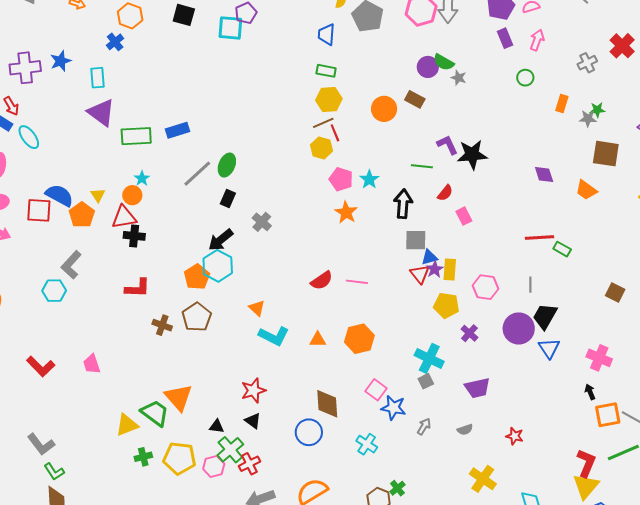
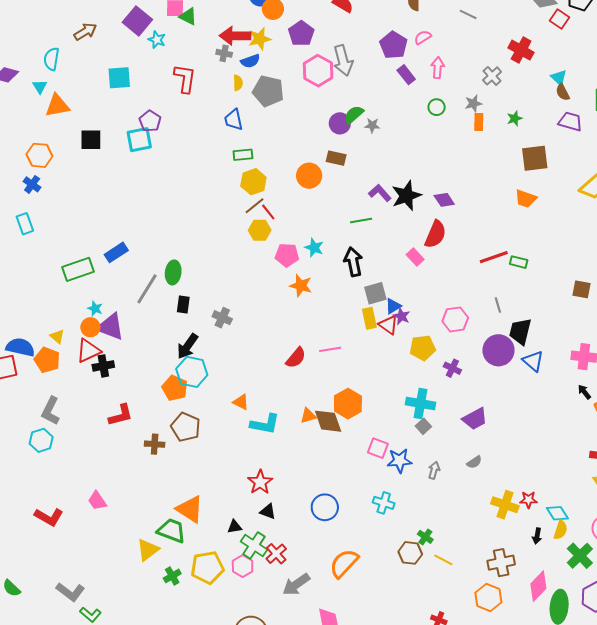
green semicircle: (444, 62) -> (354, 115), turned 125
purple triangle: (101, 113) -> (110, 327), moved
gray star: (588, 118) -> (473, 103), moved
purple diamond: (544, 175) -> (444, 200), moved
red semicircle: (445, 193) -> (435, 234), moved, size x1.6
yellow rectangle: (450, 270) -> (369, 318), moved
brown diamond: (327, 404) -> (328, 421), moved
red star: (515, 436) -> (528, 500), moved

